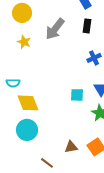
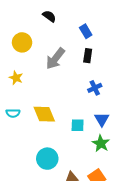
yellow star: (24, 42) -> (16, 78), moved
yellow diamond: (28, 103) -> (44, 114), moved
cyan circle: (27, 130) -> (47, 159), moved

